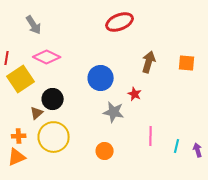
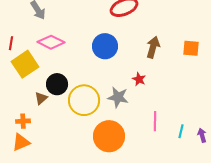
blue circle: (101, 78) -> (105, 46), moved
yellow circle: (54, 137) -> (84, 100), moved
orange circle: (105, 151) -> (109, 136), size x1.8

